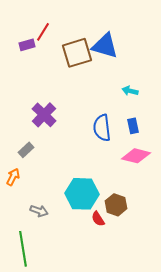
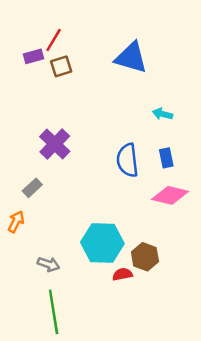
brown square: (77, 53) -> (61, 66), moved, size x0.6
red semicircle: (98, 219) -> (122, 274), turned 112
green line: (23, 249) -> (54, 312), moved

